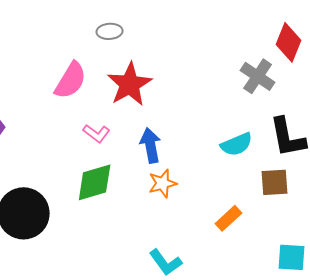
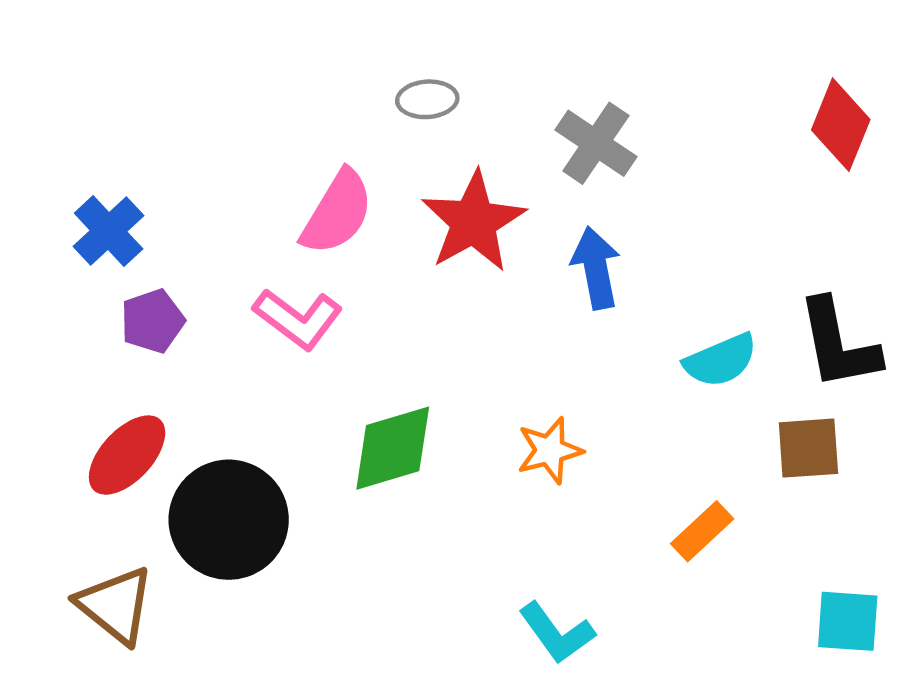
gray cross: (258, 76) -> (596, 143), moved
pink L-shape: (97, 133) -> (298, 319), moved, size x1.4
blue arrow: (151, 145) -> (596, 268), moved

